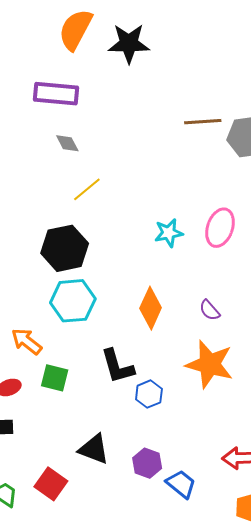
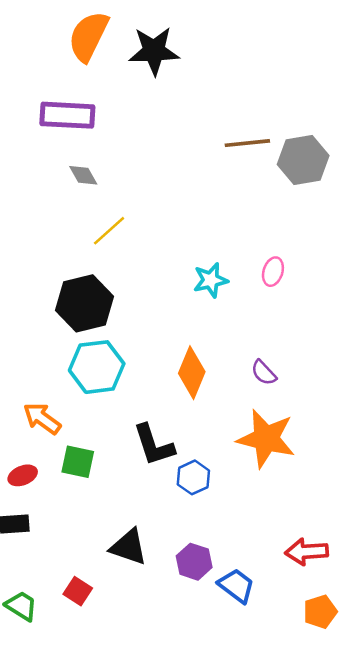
pink ellipse: (220, 228) -> (273, 272), size x0.6
red square: (51, 484) -> (78, 591), size x0.7

